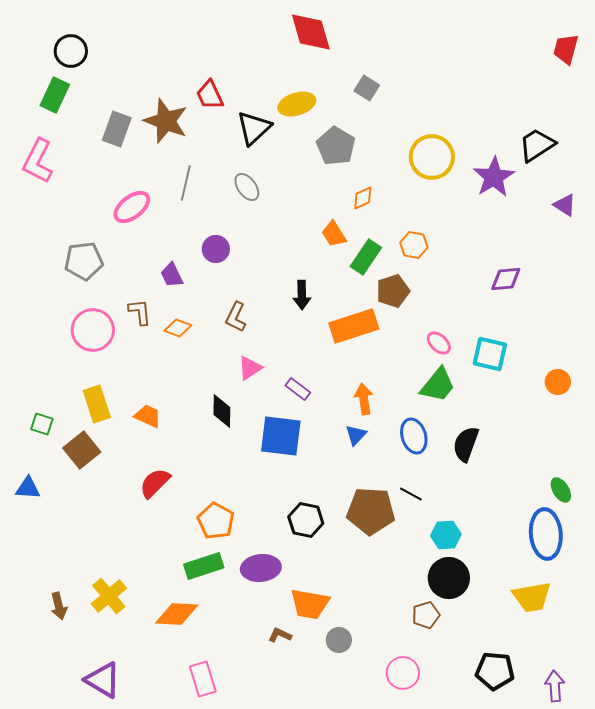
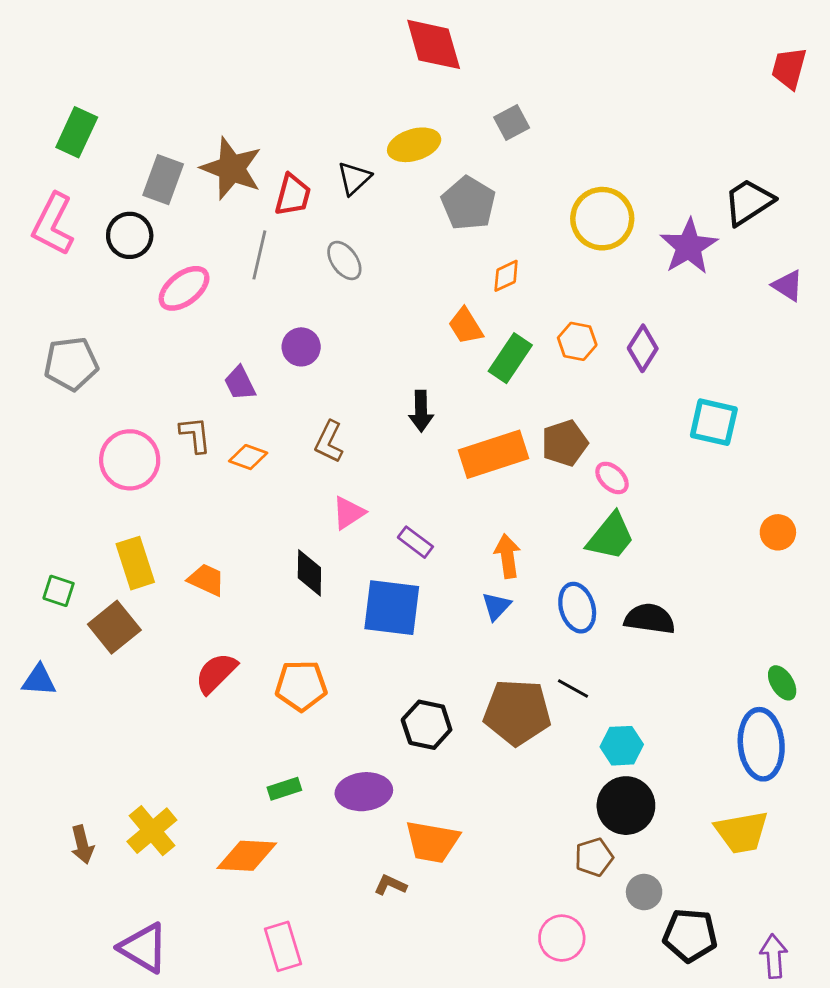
black circle: (71, 51) -> (130, 235), moved
gray square: (367, 88) -> (512, 122), turned 30
red trapezoid: (210, 95) -> (293, 195), moved, turned -140
black triangle: (254, 128) -> (354, 178), size x0.7
gray pentagon: (84, 261) -> (71, 364), moved
purple diamond: (506, 279) -> (643, 348), moved, turned -52
brown pentagon: (393, 291) -> (565, 443), moved
cyan square: (490, 354) -> (714, 422), moved
black semicircle: (466, 444) -> (650, 619), turned 78
orange pentagon: (216, 521) -> (301, 686), moved, turned -30
green rectangle: (204, 566) -> (284, 789), size x0.6
gray circle: (339, 640) -> (644, 892), moved

